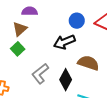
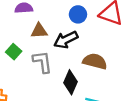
brown triangle: (20, 29) -> (39, 31), moved, turned 42
gray L-shape: (40, 74) -> (42, 62), moved, turned 125

